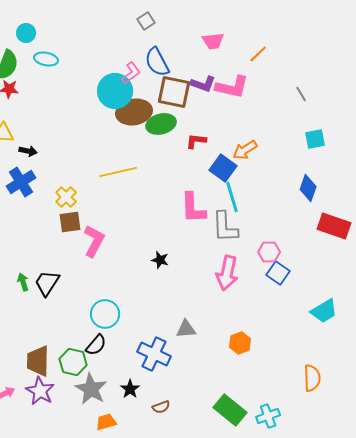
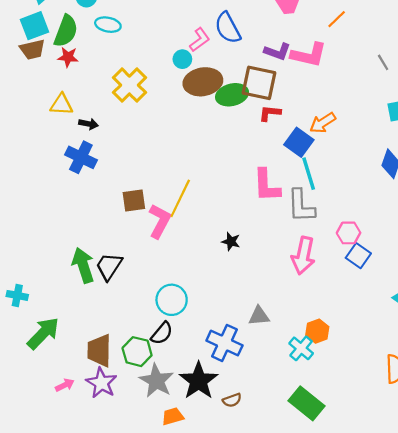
cyan circle: (115, 91) -> (182, 59), size x0.5
brown square: (174, 92) -> (259, 83), moved
yellow line: (118, 172) -> (180, 198), moved, turned -51
blue cross: (21, 182) -> (81, 157), turned -32
yellow cross: (66, 197) -> (129, 85), moved, size x1.5
green arrow: (23, 282) -> (83, 265), size x1.8
black star: (130, 389) -> (199, 381), size x1.8
cyan cross: (268, 416) -> (301, 348), moved, turned -30

